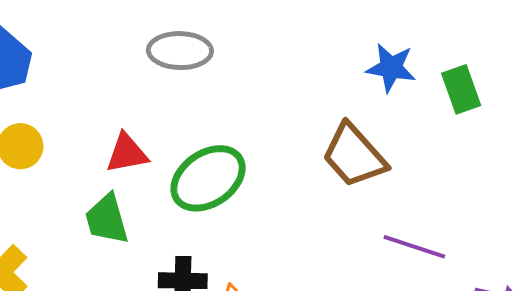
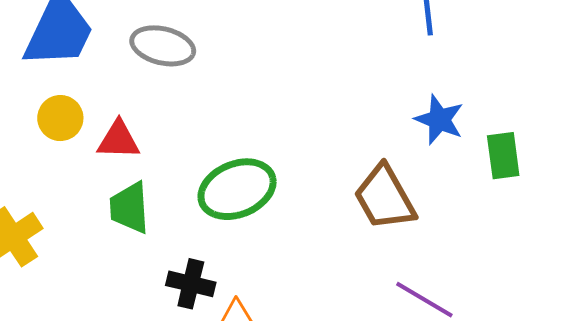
gray ellipse: (180, 51) -> (163, 46), moved
red triangle: (127, 153) -> (119, 140), moved

